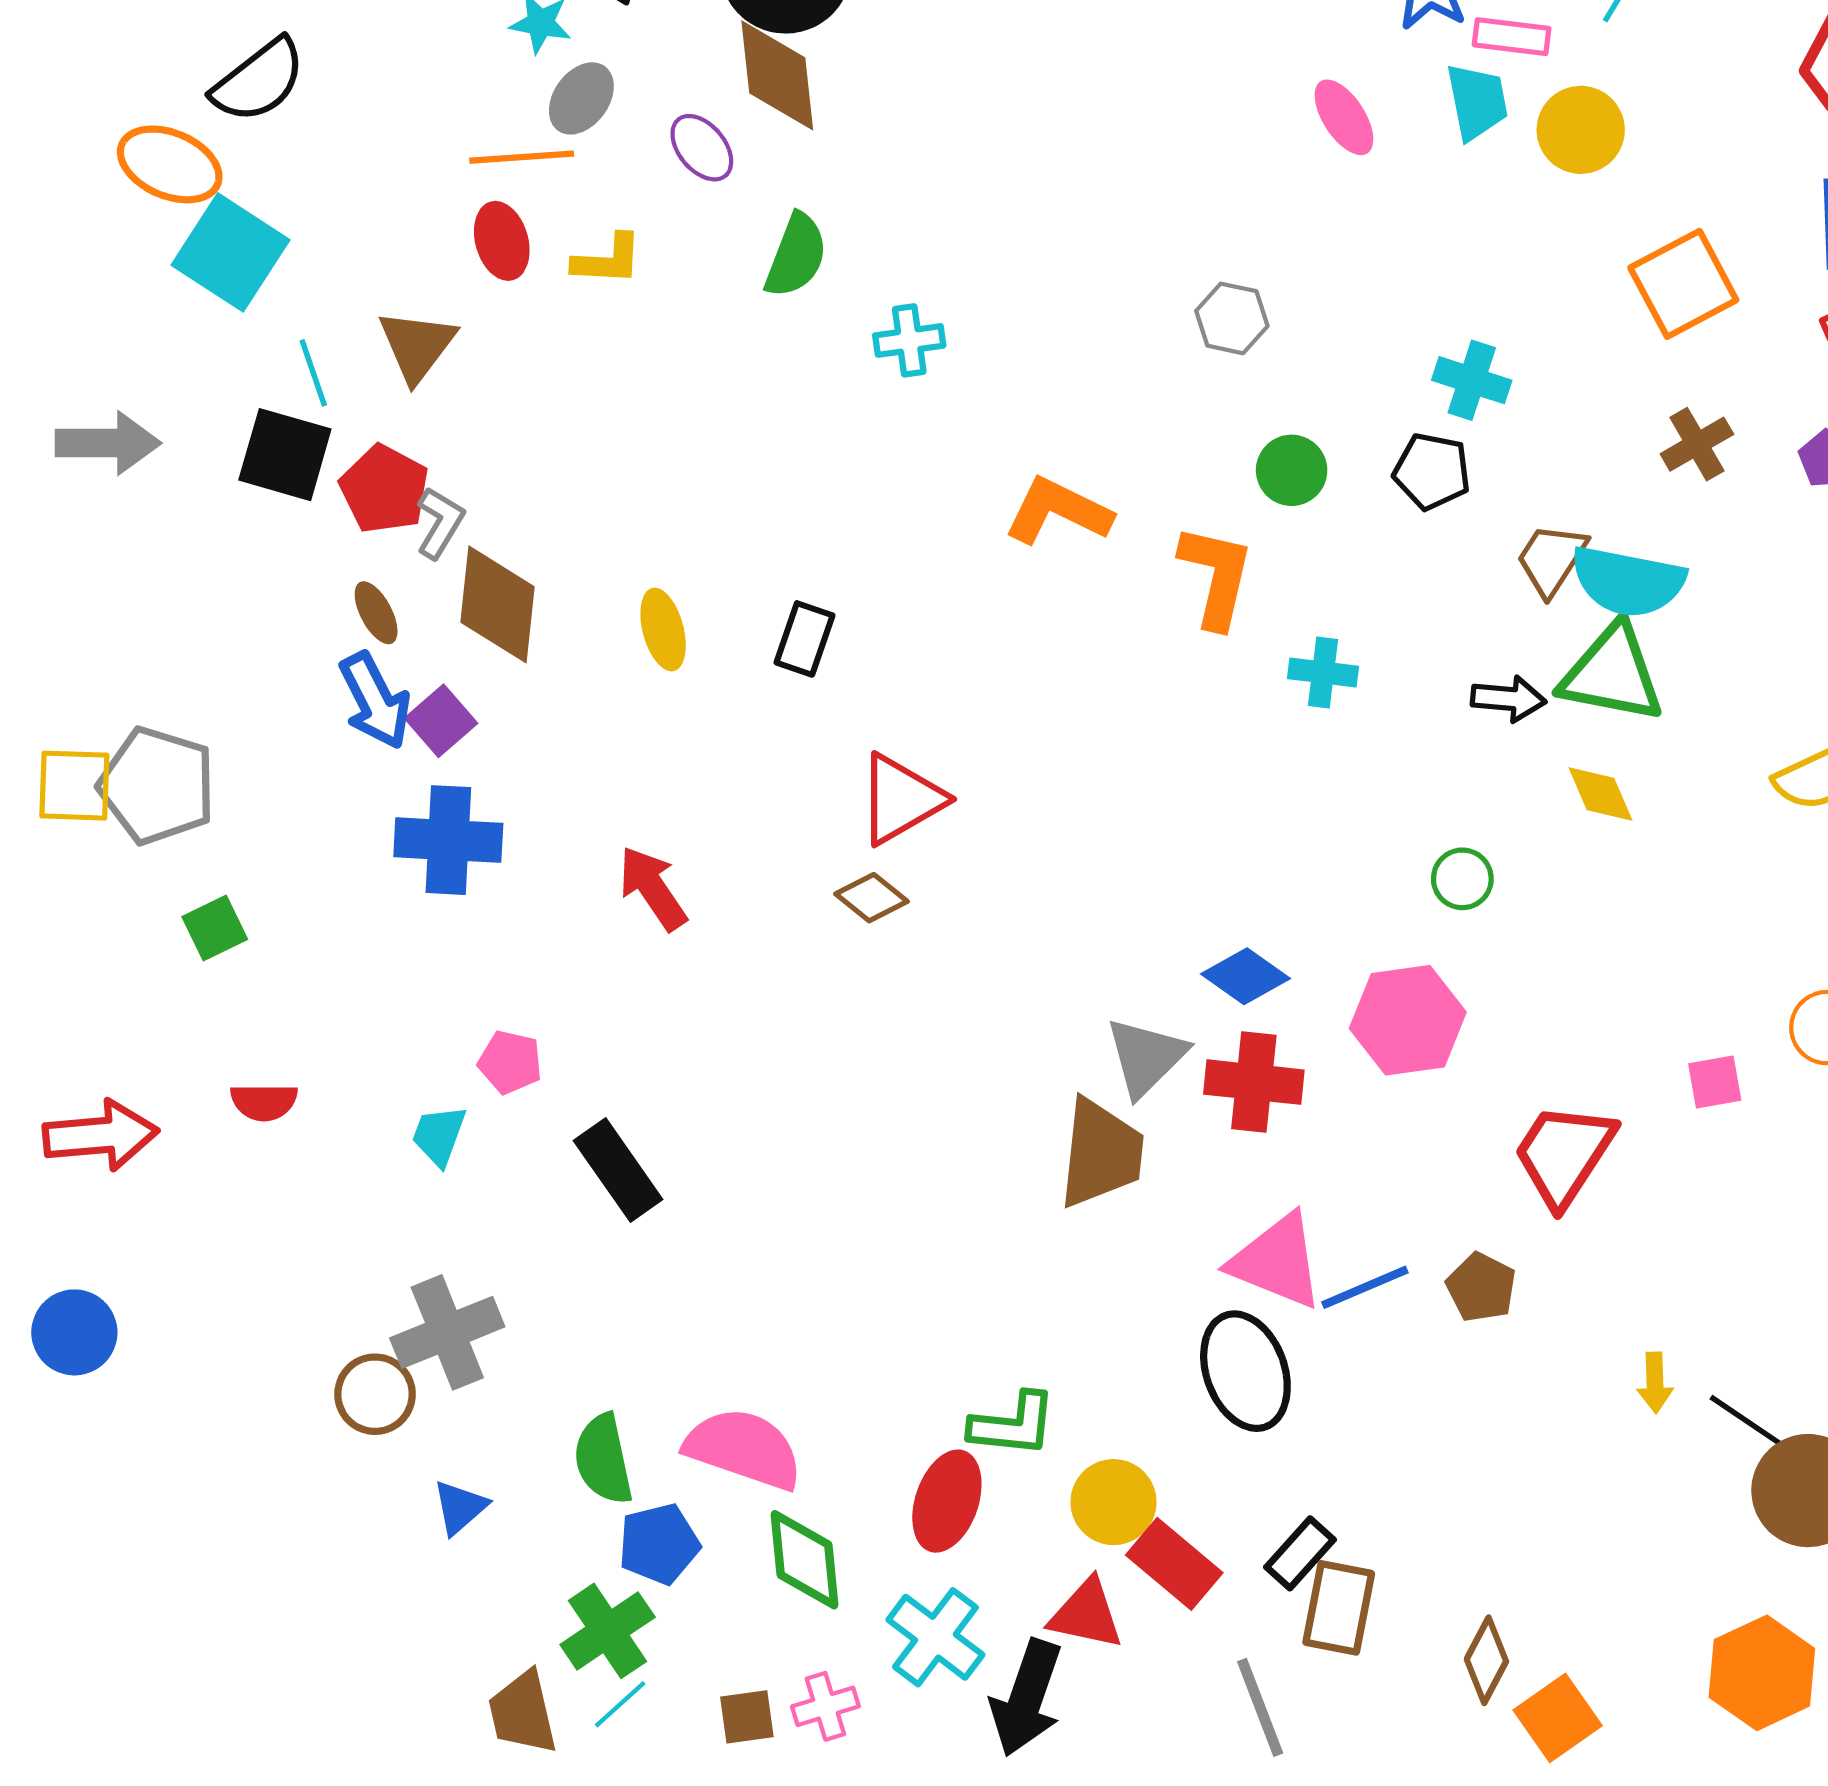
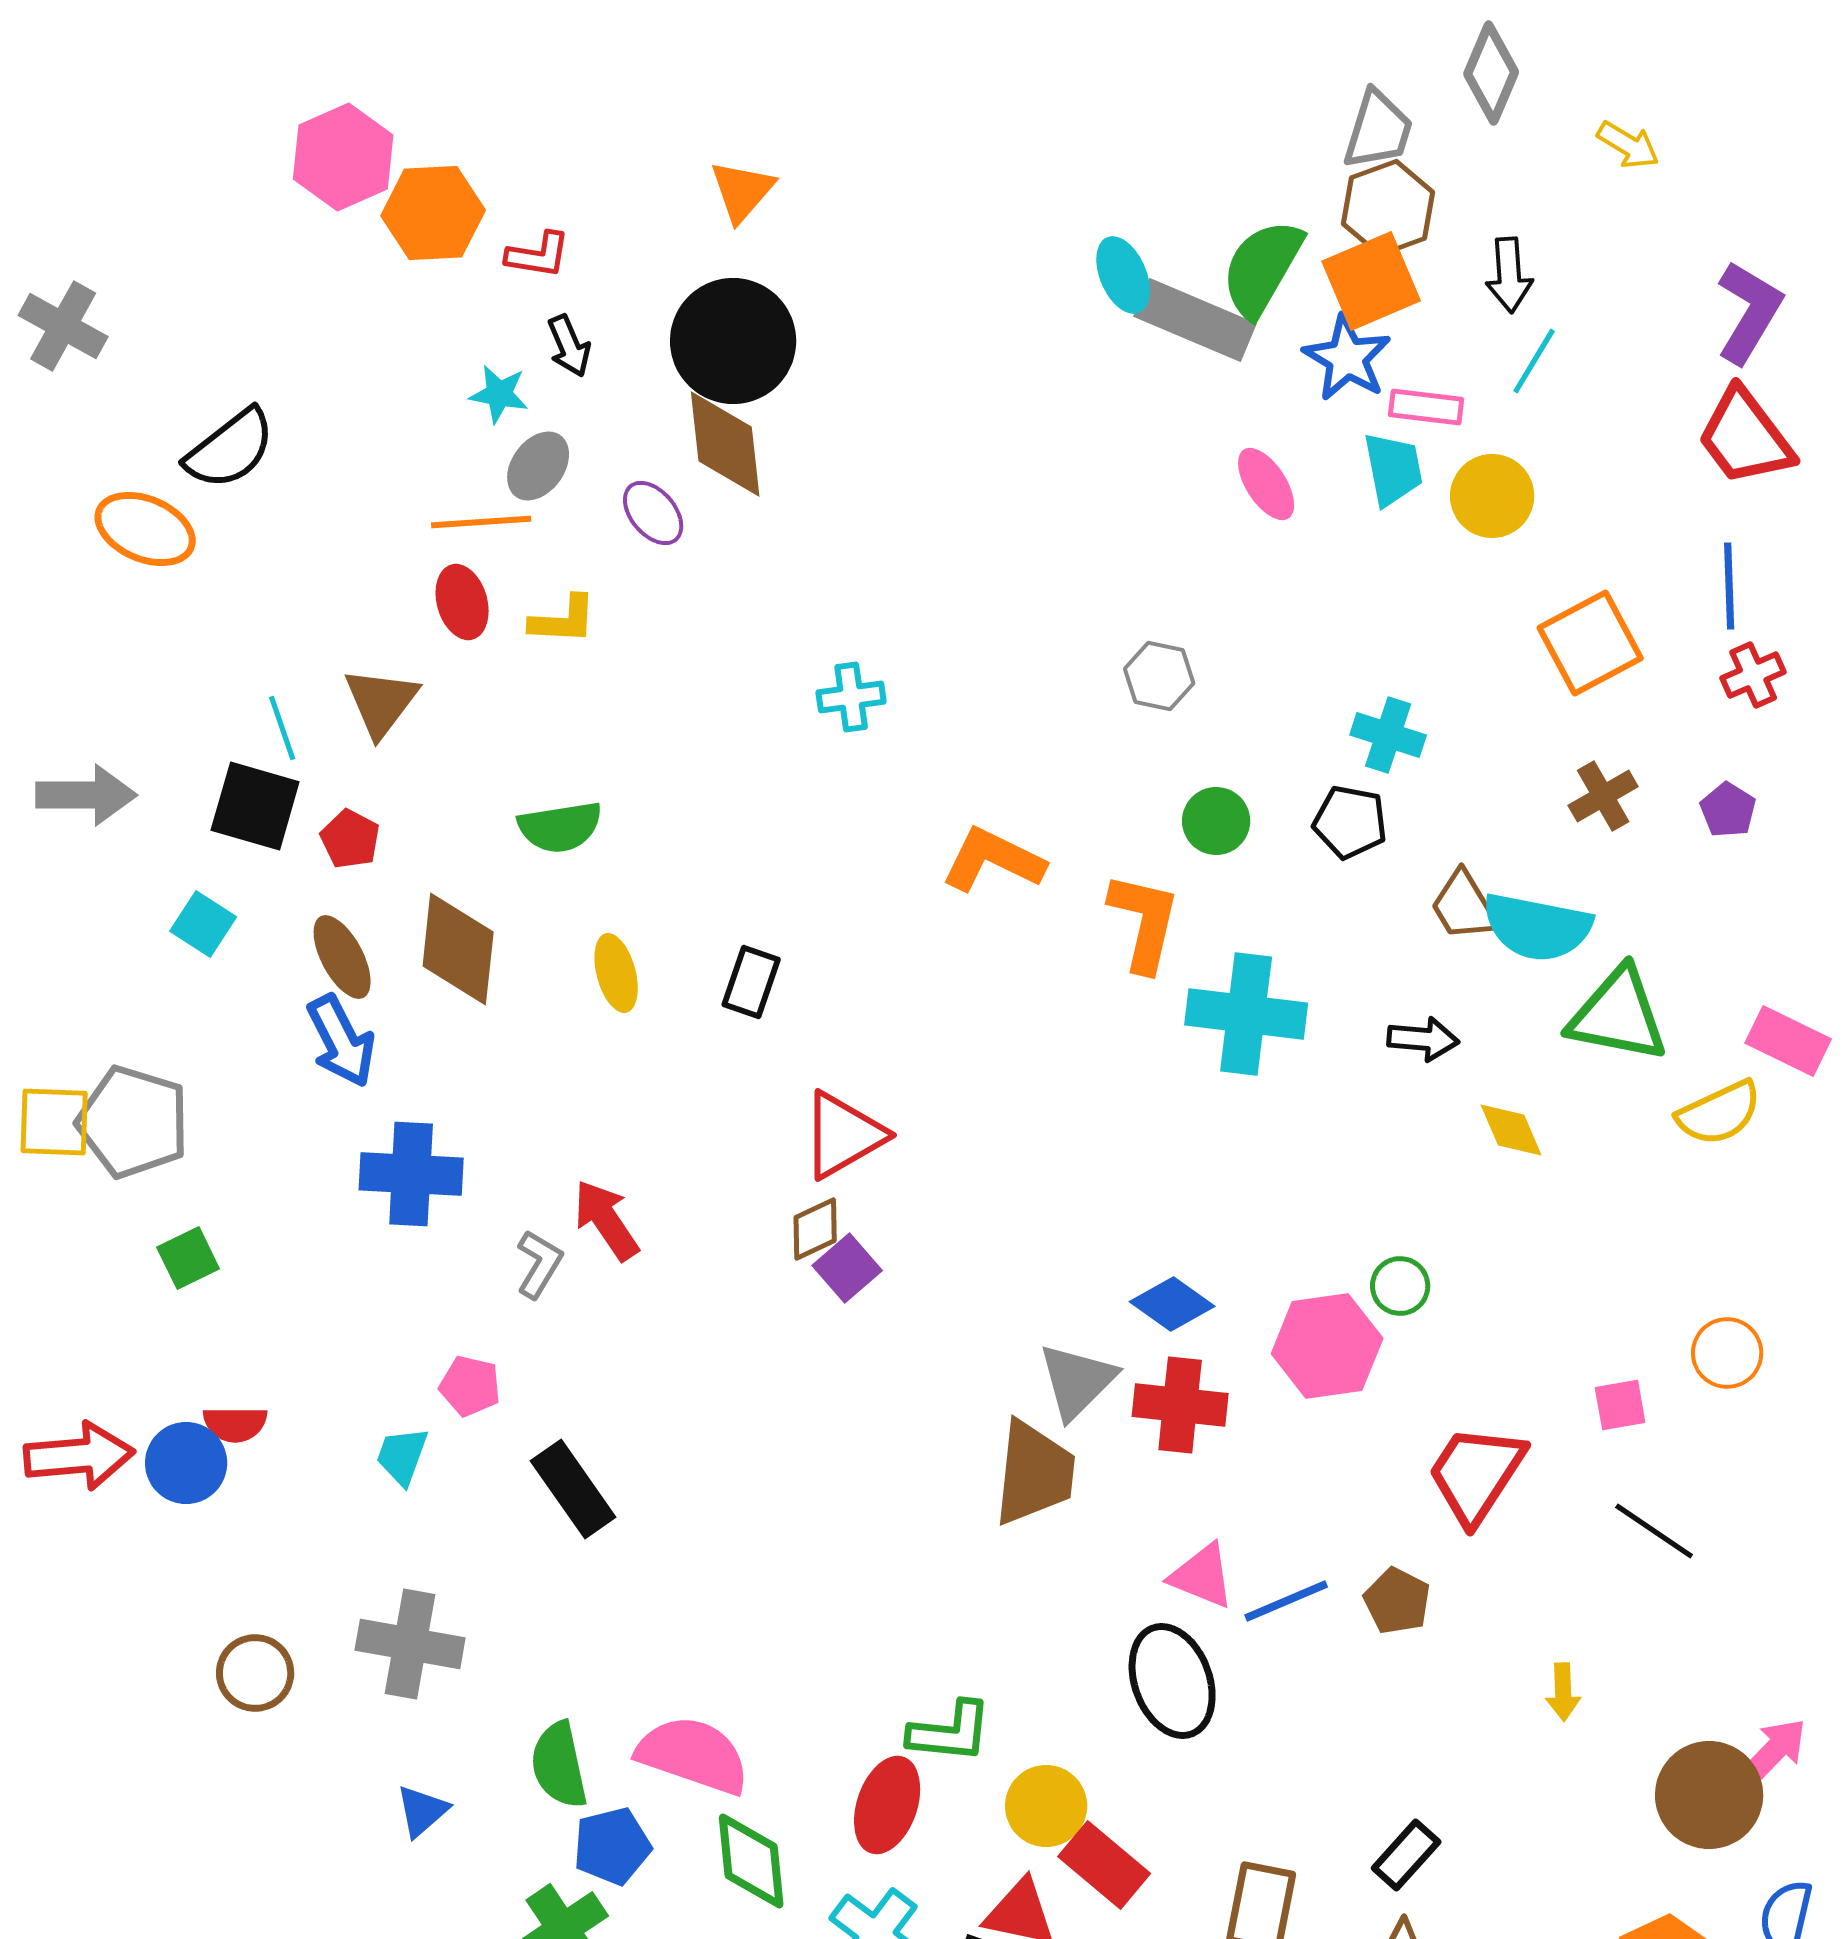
cyan square: (230, 252) -> (203, 924), moved, size x0.6
green semicircle: (796, 256) -> (560, 827), moved, turned 60
red pentagon: (384, 489) -> (350, 839), size x0.7
gray L-shape: (440, 523) -> (539, 1264), moved
brown trapezoid: (1551, 559) -> (1464, 906), turned -64
brown ellipse: (376, 613) -> (342, 957), size x1.4
cyan cross: (1323, 672) -> (1246, 1014), size x1.8
green triangle: (1612, 674) -> (1618, 1015), moved
purple square: (441, 721) -> (847, 1268), moved
green circle: (1462, 879) -> (1400, 1286), moved
brown diamond: (872, 898) -> (815, 1229), turned -64
pink triangle: (1277, 1261) -> (1202, 1576), size x0.7
blue circle: (74, 1332) -> (186, 1463), moved
gray cross: (447, 1332) -> (410, 1644), turned 32
brown circle: (375, 1394) -> (255, 1673), moved
black line: (1750, 1424) -> (1654, 1531), moved
black rectangle: (1300, 1553) -> (1406, 1855), moved

